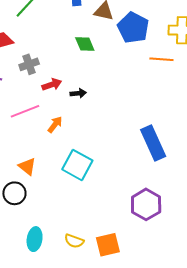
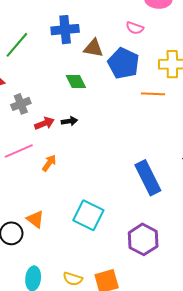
black arrow: (78, 93) -> (69, 121), moved
cyan square: (77, 165) -> (88, 215), moved
orange triangle: (27, 166) -> (35, 219), moved

